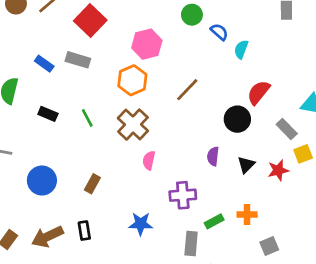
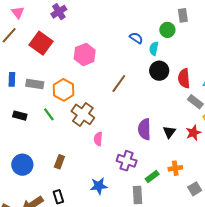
green circle: (192, 15) -> (167, 30), moved
gray rectangle: (78, 60) -> (35, 84), moved
blue rectangle: (44, 64) -> (12, 79), turned 64
orange hexagon: (132, 80) -> (64, 90), moved
red semicircle: (259, 92) -> (184, 78), moved, turned -36
black circle: (237, 119) -> (159, 71), moved
purple semicircle: (213, 156) -> (144, 129), size x1.5
purple cross: (183, 195) -> (127, 161), turned 30

